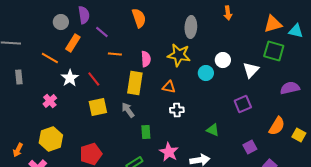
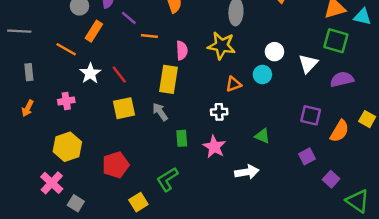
orange line: (115, 54) -> (149, 36), moved
cyan circle: (206, 73) -> (262, 75), moved
orange triangle: (169, 87) -> (234, 84), moved, turned -32
purple semicircle: (290, 88) -> (342, 79), moved
pink cross: (50, 101) -> (66, 101), turned 32
purple square: (243, 104) -> (311, 115), moved, turned 36
yellow square: (299, 135) -> (367, 119), moved
orange arrow: (18, 150) -> (28, 108), moved
pink star: (169, 152) -> (214, 147), moved

